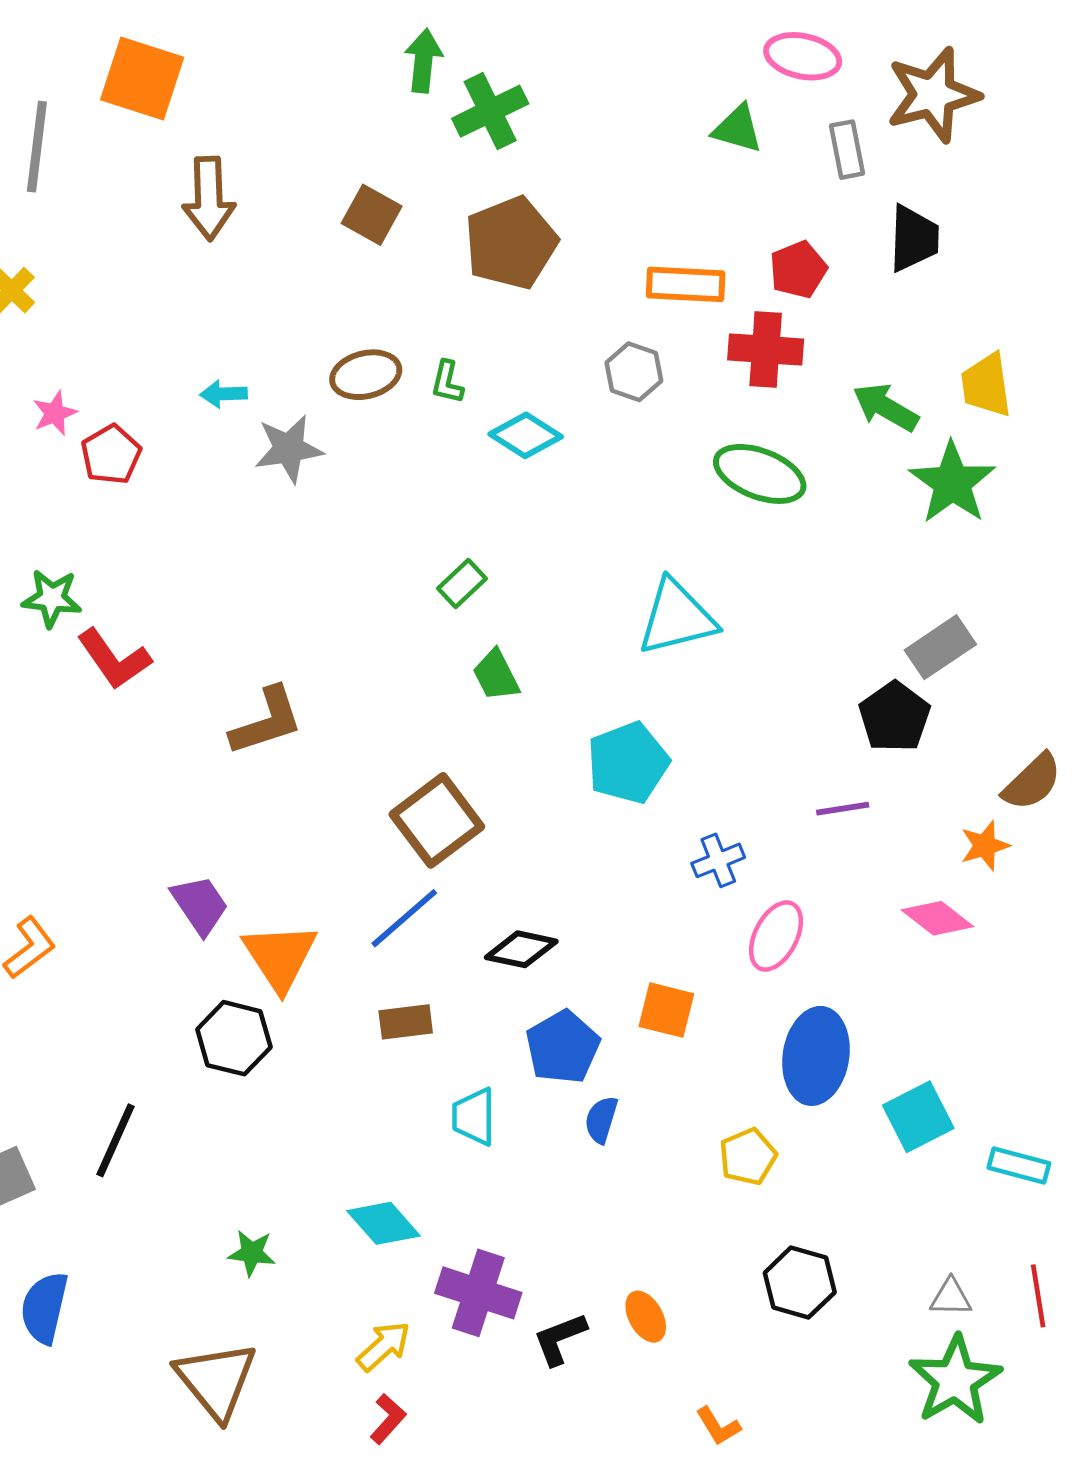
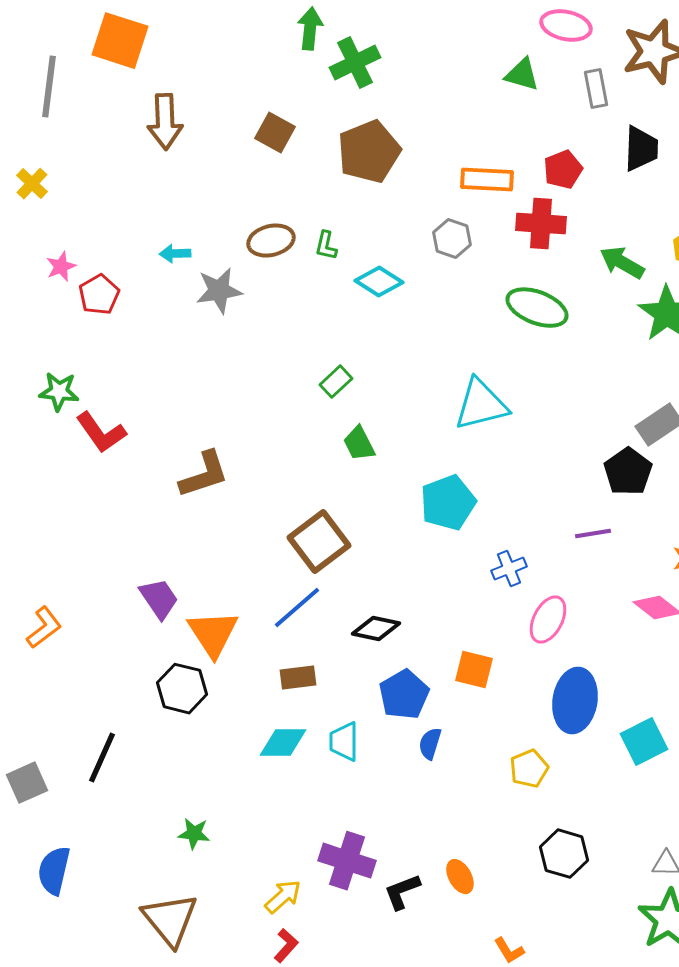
cyan diamond: (384, 1223) -> (283, 743), moved, turned -48

